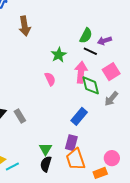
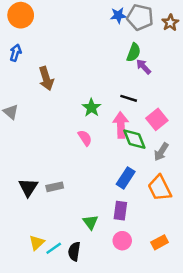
green semicircle: (86, 36) -> (134, 52), moved
purple arrow: (104, 41) -> (144, 67), moved, turned 72
gray rectangle: (20, 116) -> (55, 187), turned -64
pink circle: (112, 158) -> (122, 241), moved
orange trapezoid: (76, 159) -> (160, 188), moved
black semicircle: (46, 164) -> (74, 251), moved

